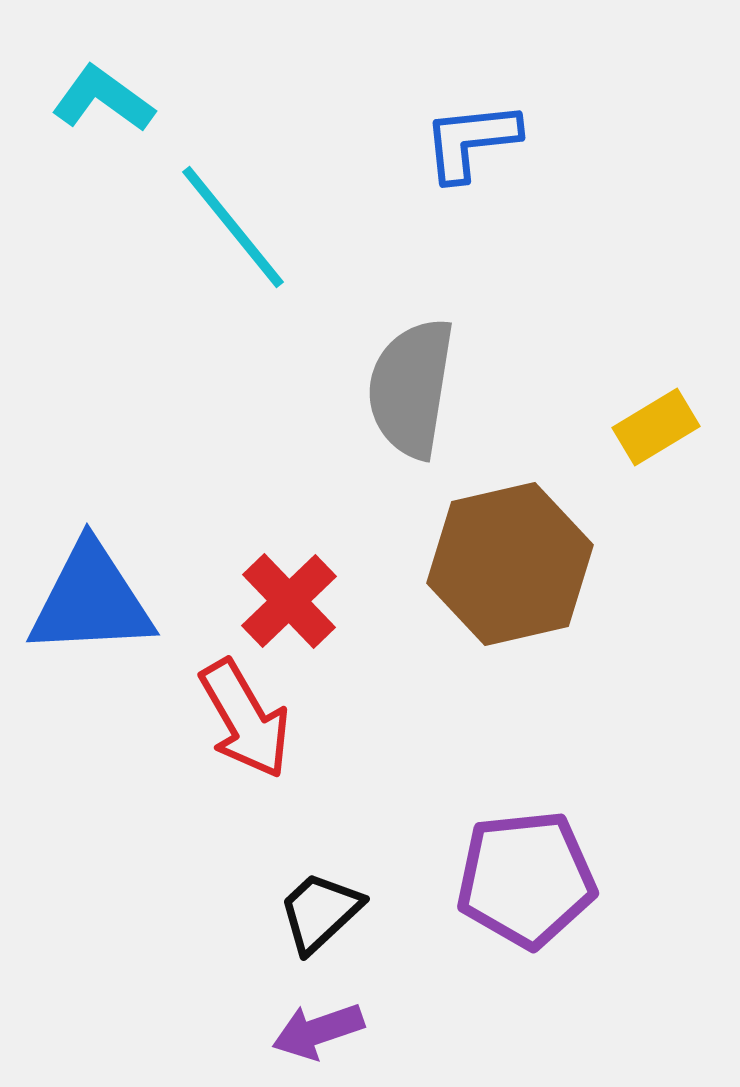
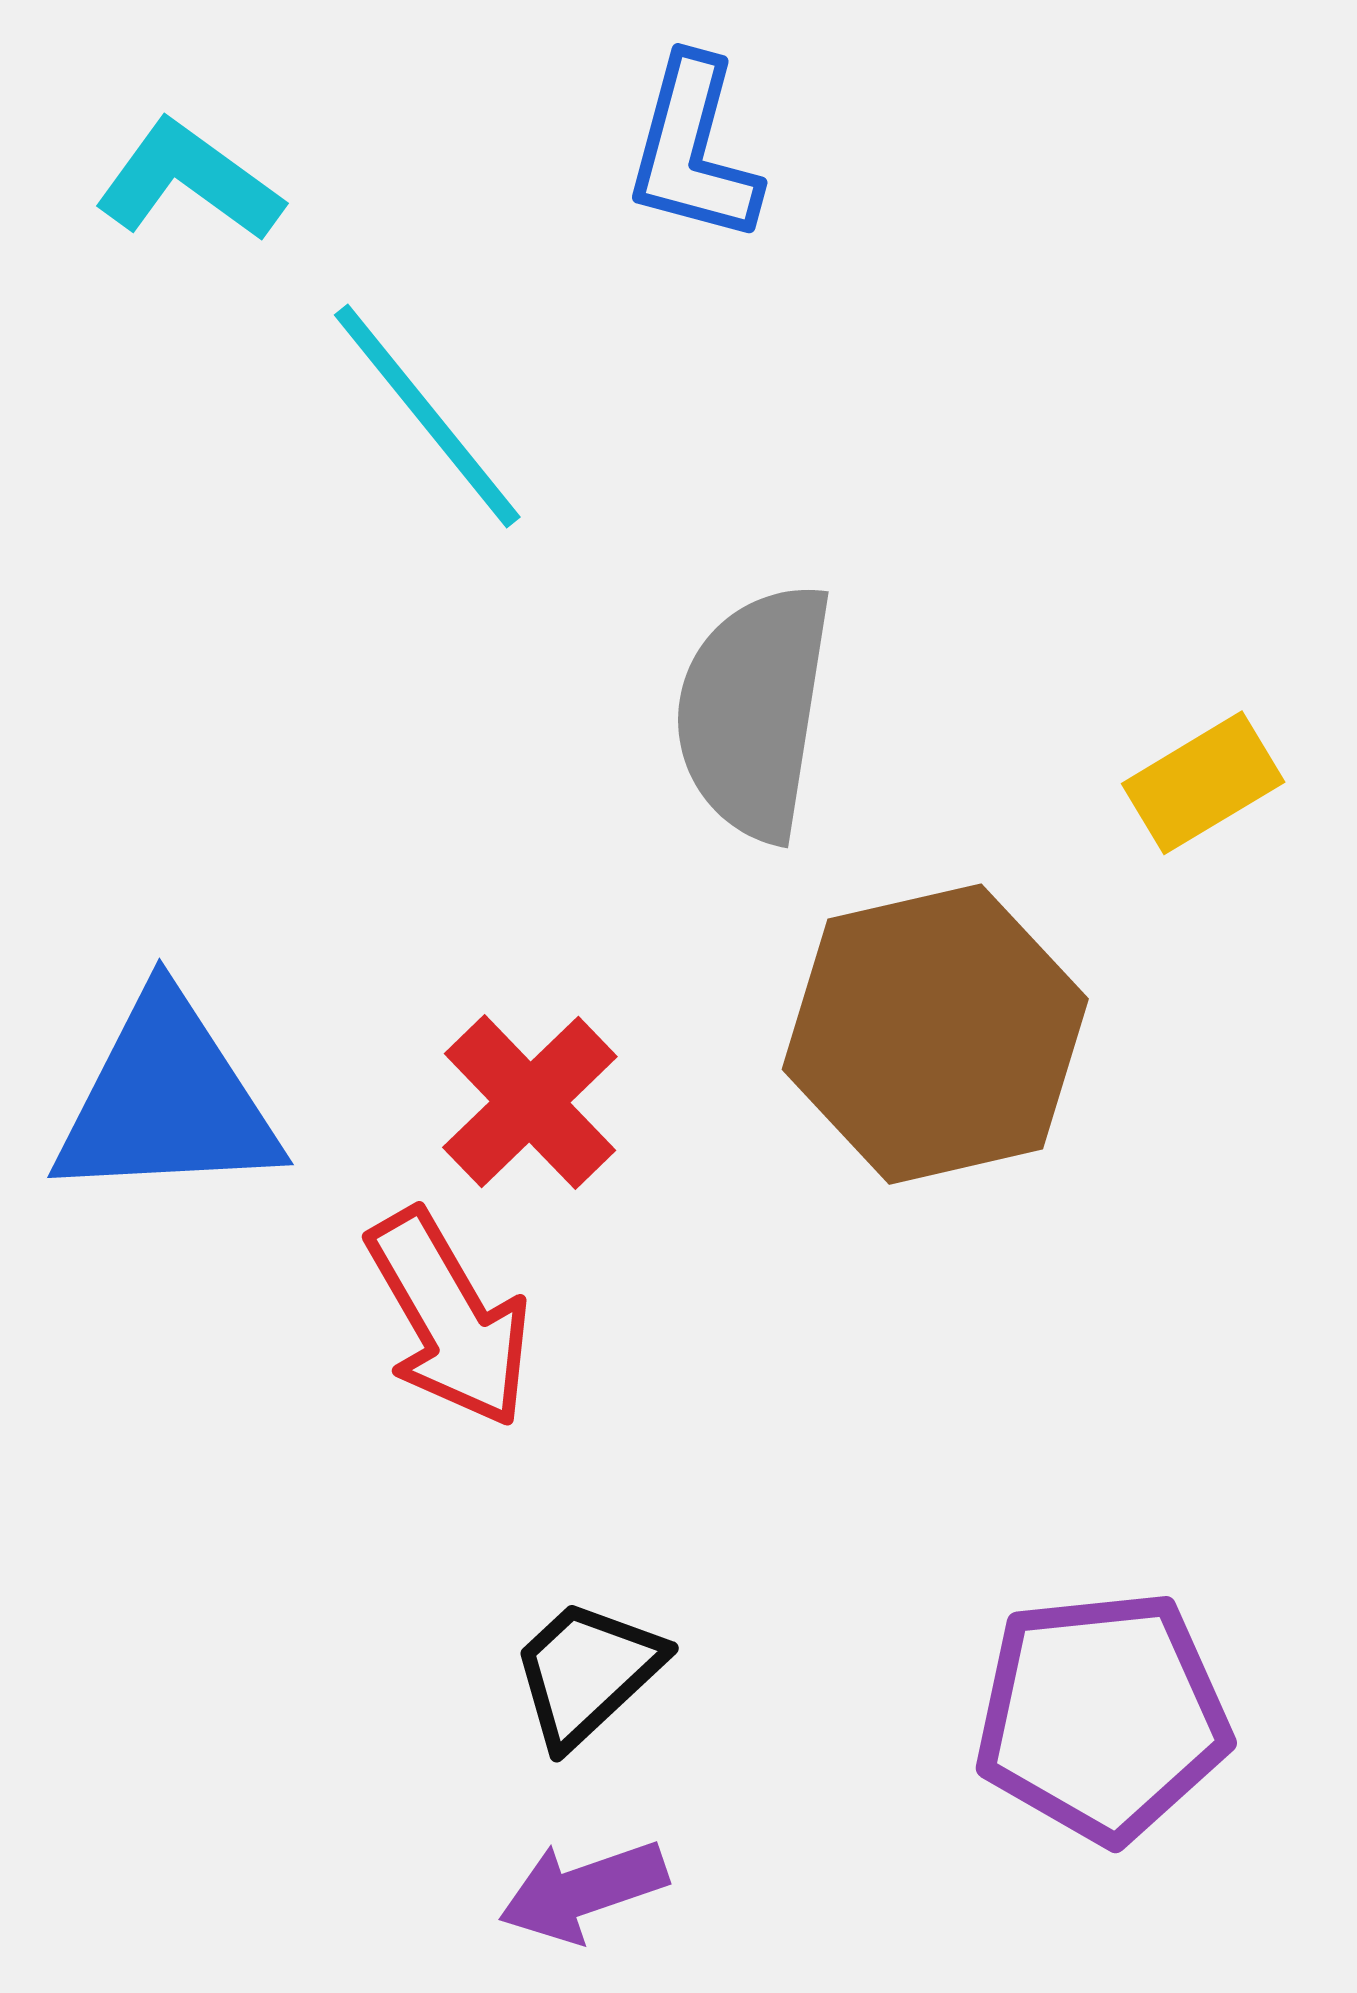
blue L-shape: (471, 141) -> (693, 150), moved, turned -69
purple pentagon: (526, 879) -> (1102, 1716), moved

